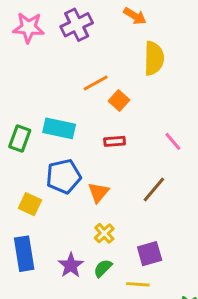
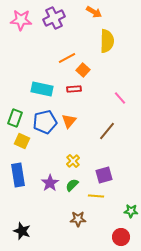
green rectangle: (20, 138) -> (15, 118), moved
red rectangle: (115, 141) -> (74, 89), moved
orange triangle: (98, 192) -> (69, 121), moved

